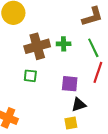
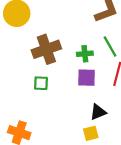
green cross: (64, 44) -> (85, 54), moved
purple square: (70, 84) -> (87, 78), moved

